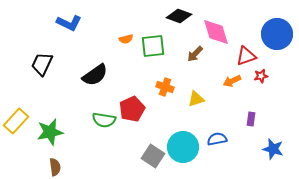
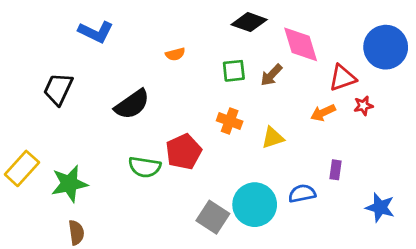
green square: (153, 46) -> (234, 71), moved, size x0.7
purple rectangle: (251, 119) -> (335, 170), moved

